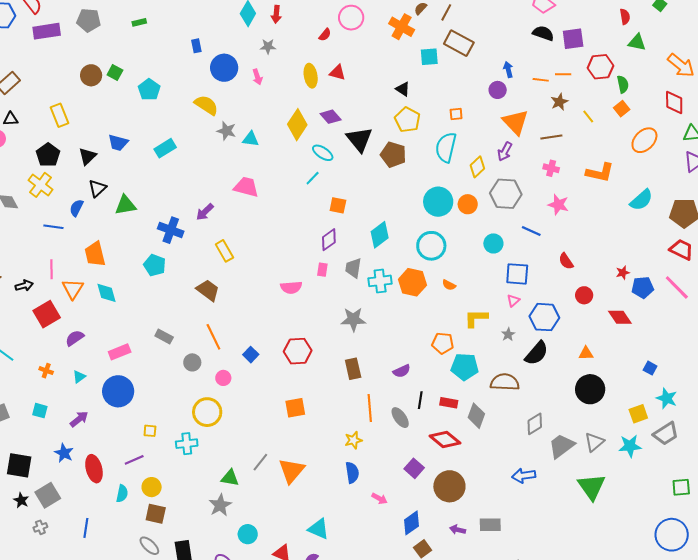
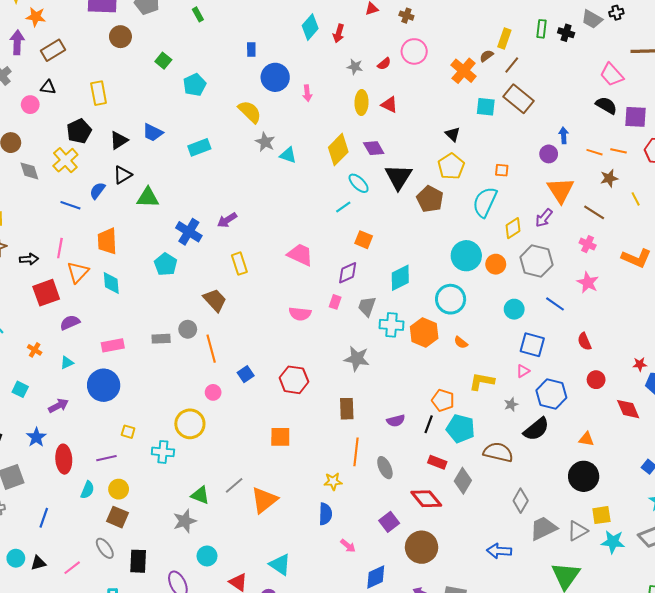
green rectangle: (139, 22) -> (198, 14), turned 64
gray star: (268, 46) -> (355, 67), moved
brown circle: (91, 75) -> (120, 37), moved
brown line: (551, 137) -> (594, 212), turned 30
pink trapezoid: (246, 187) -> (300, 255), moved
gray rectangle: (164, 337) -> (161, 339), turned -42
gray circle: (192, 362) -> (188, 329), moved
black line: (420, 400) -> (429, 424), moved
yellow square: (638, 414) -> (601, 515), moved
gray diamond: (535, 424) -> (521, 501), turned -40

